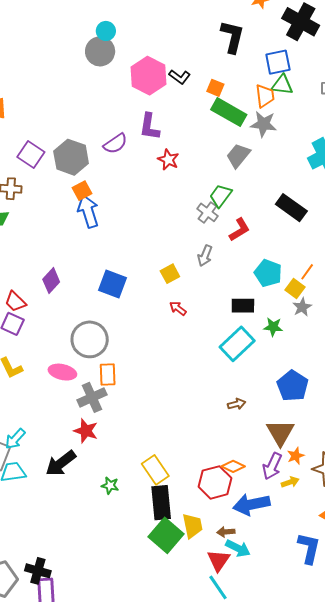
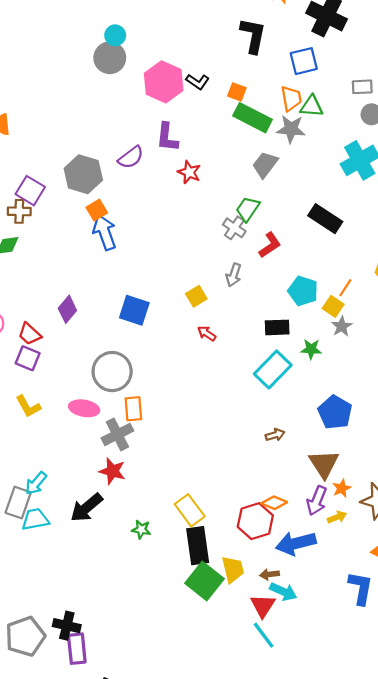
green triangle: (282, 85) -> (312, 106), moved
purple square: (31, 155) -> (30, 191), moved

